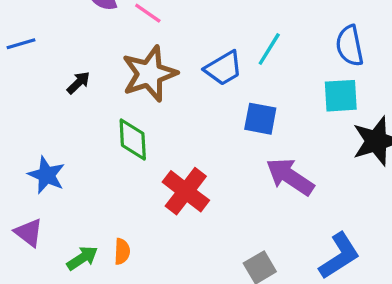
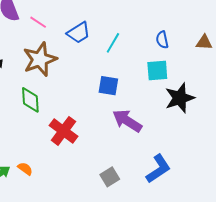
blue semicircle: (350, 46) -> (162, 40), size x0.7
blue trapezoid: (224, 68) -> (79, 33), moved
orange semicircle: (122, 251) -> (25, 169), turned -56

